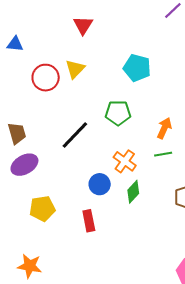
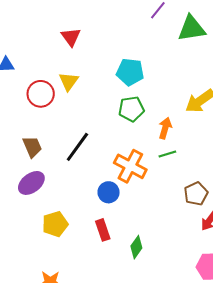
green pentagon: (118, 113) -> (131, 109), moved
brown trapezoid: (17, 133) -> (32, 147), moved
orange cross: (125, 161) -> (130, 166), size x1.4
green diamond: (133, 192) -> (136, 247), moved

